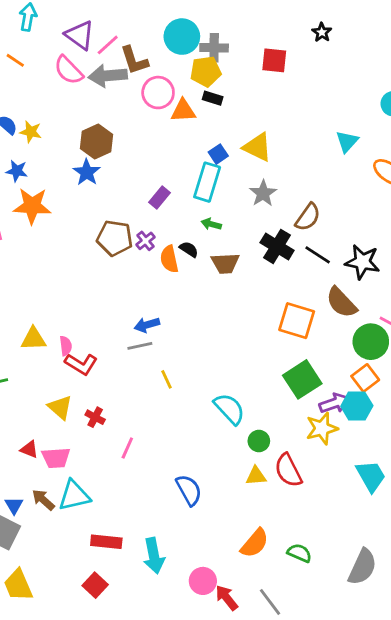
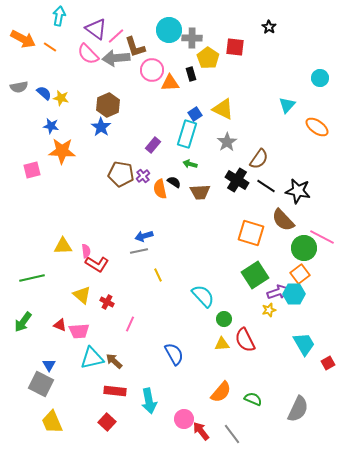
yellow pentagon: (206, 72) -> (208, 58), moved, turned -30
black rectangle: (213, 98) -> (191, 74), turned 56
yellow star: (322, 428) -> (269, 310), size x0.6
brown arrow: (43, 500) -> (114, 361), moved

